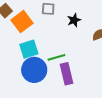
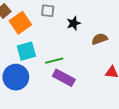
blue circle: (34, 70) -> (16, 77), moved
purple rectangle: (67, 74) -> (64, 78), turned -50

